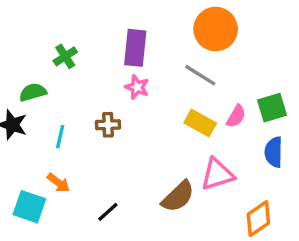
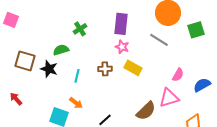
green square: (272, 108) -> (196, 30), moved
pink semicircle: (236, 116) -> (178, 75), moved
yellow rectangle: (200, 123) -> (133, 68), moved
blue semicircle: (274, 152) -> (202, 85), turned 60

